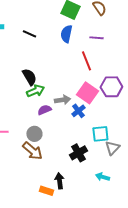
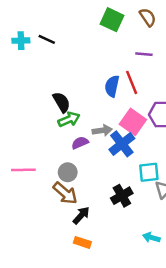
black line: (29, 34) -> (47, 39), moved
blue semicircle: (66, 34) -> (112, 86), moved
blue cross: (78, 111) -> (122, 144), size x1.5
cyan arrow: (102, 177) -> (151, 237), moved
black arrow: (59, 181) -> (81, 215), moved, turned 49

